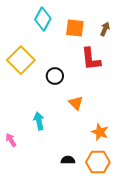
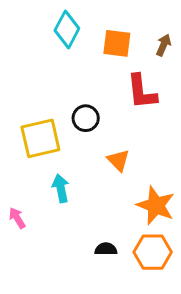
yellow square: (21, 60) -> (40, 138), moved, turned 32
orange star: (100, 132) -> (156, 205), size x1.4

